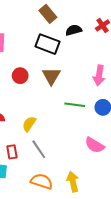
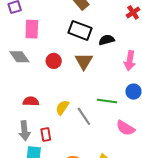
black semicircle: (74, 30) -> (107, 40), moved
green line: (75, 105) -> (107, 101), moved
gray line: (39, 149) -> (84, 116), moved

